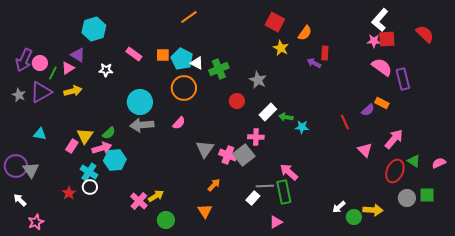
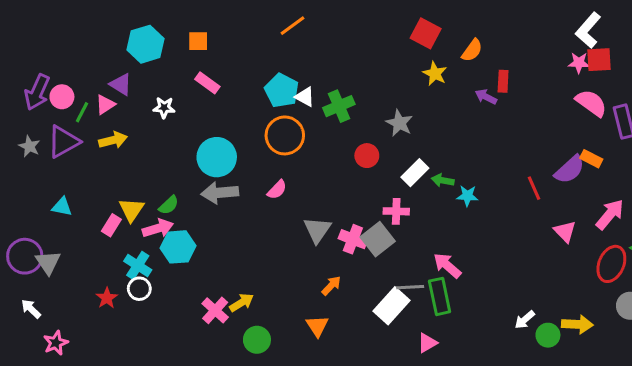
orange square: (163, 55) -> (198, 41), moved
purple semicircle: (368, 110) -> (570, 170), size x1.5
white rectangle: (253, 198) -> (392, 306), size x1.6

